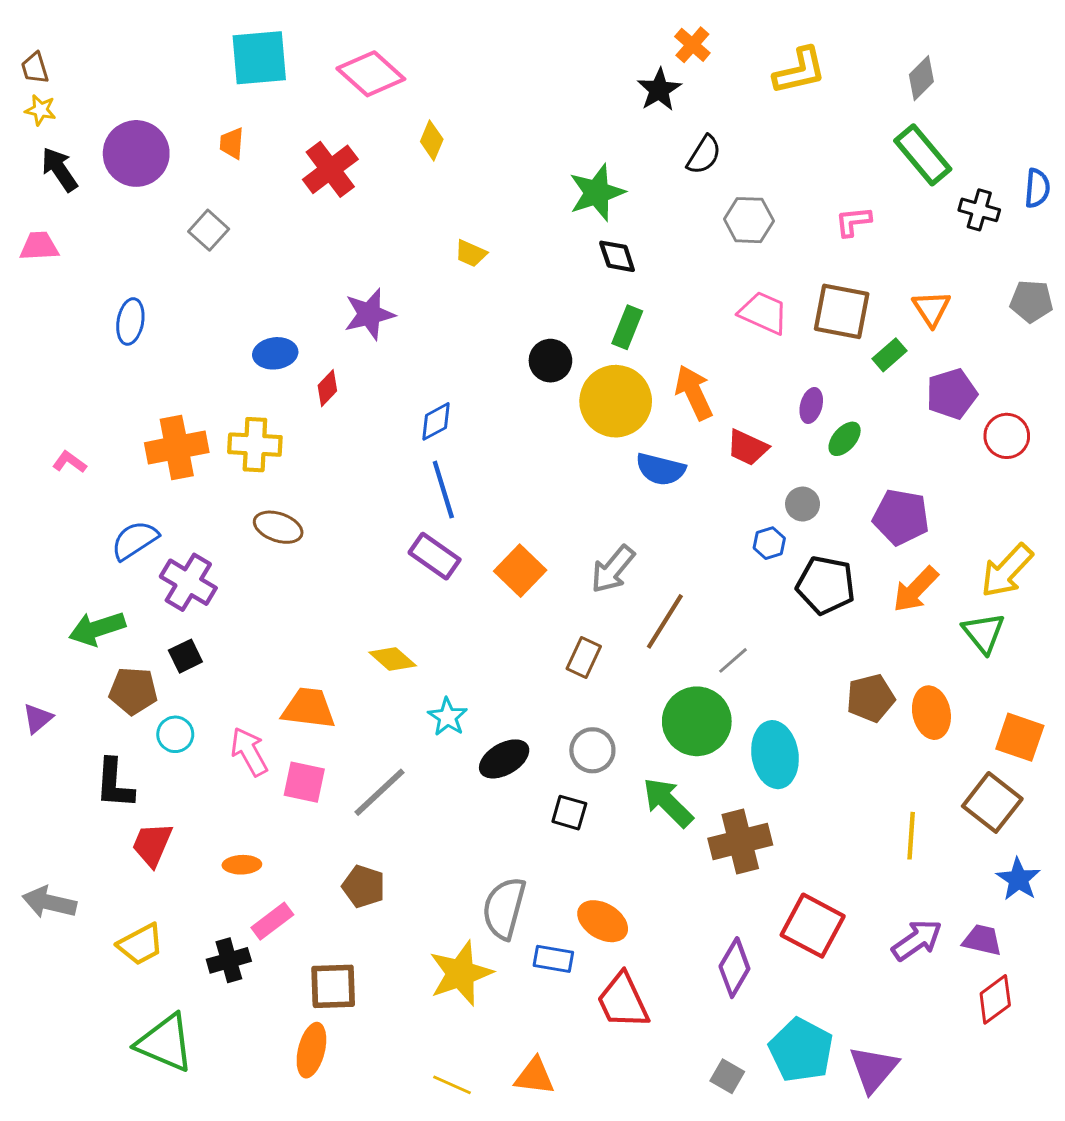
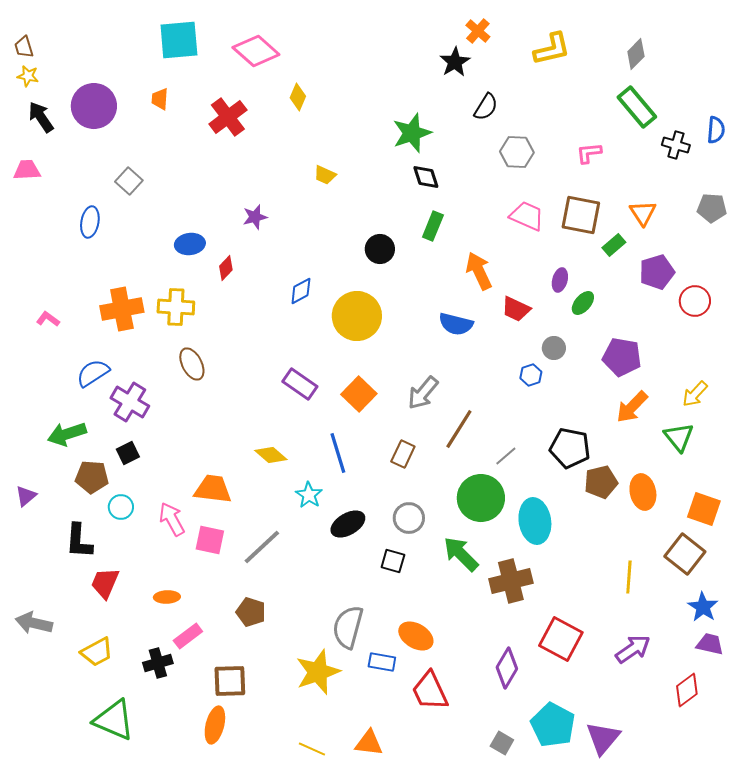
gray square: (209, 230) -> (129, 181), moved
purple star: (369, 314) -> (255, 217), size x0.7
yellow circle: (616, 401) -> (357, 316), moved
blue line: (443, 490) -> (338, 453), moved
brown ellipse: (278, 527) -> (192, 364), turned 44
yellow arrow: (1007, 571) -> (695, 394), size x0.7
black pentagon: (826, 585) -> (570, 448), moved
purple trapezoid: (982, 940) -> (710, 644), moved

